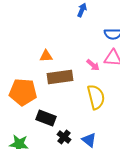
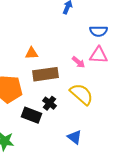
yellow semicircle: (96, 97) -> (82, 94), turned -35
black cross: (64, 137) -> (50, 103), moved

